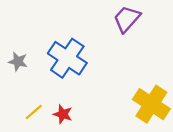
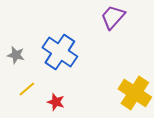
yellow line: (34, 112) -> (27, 89), moved

